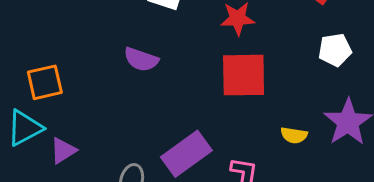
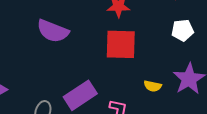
purple semicircle: (141, 59) -> (53, 31), size x1.4

